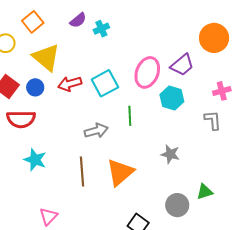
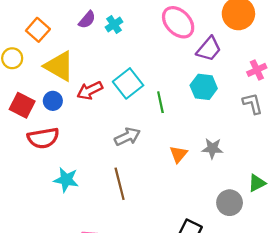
pink ellipse: (147, 72) -> (178, 22), moved, turned -56
green line: (130, 116) -> (160, 102), moved
orange triangle: (120, 172) -> (178, 154), moved, size x0.6

